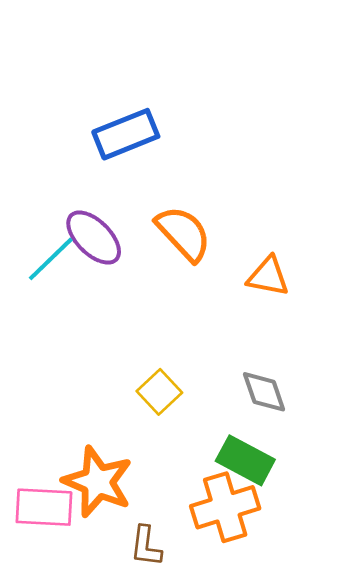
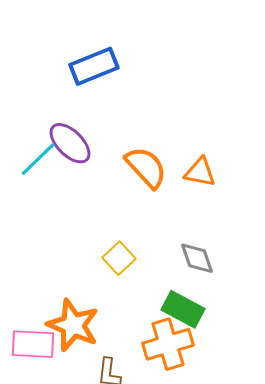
orange semicircle: (184, 233) -> (146, 167), moved

